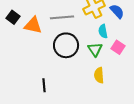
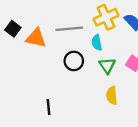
cyan semicircle: (103, 31) -> (97, 43), moved
black circle: (66, 45) -> (74, 61), size x0.7

